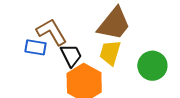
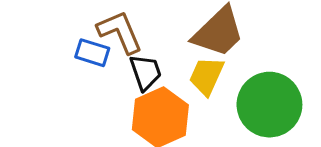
green circle: (152, 66) -> (269, 105), size x1.4

